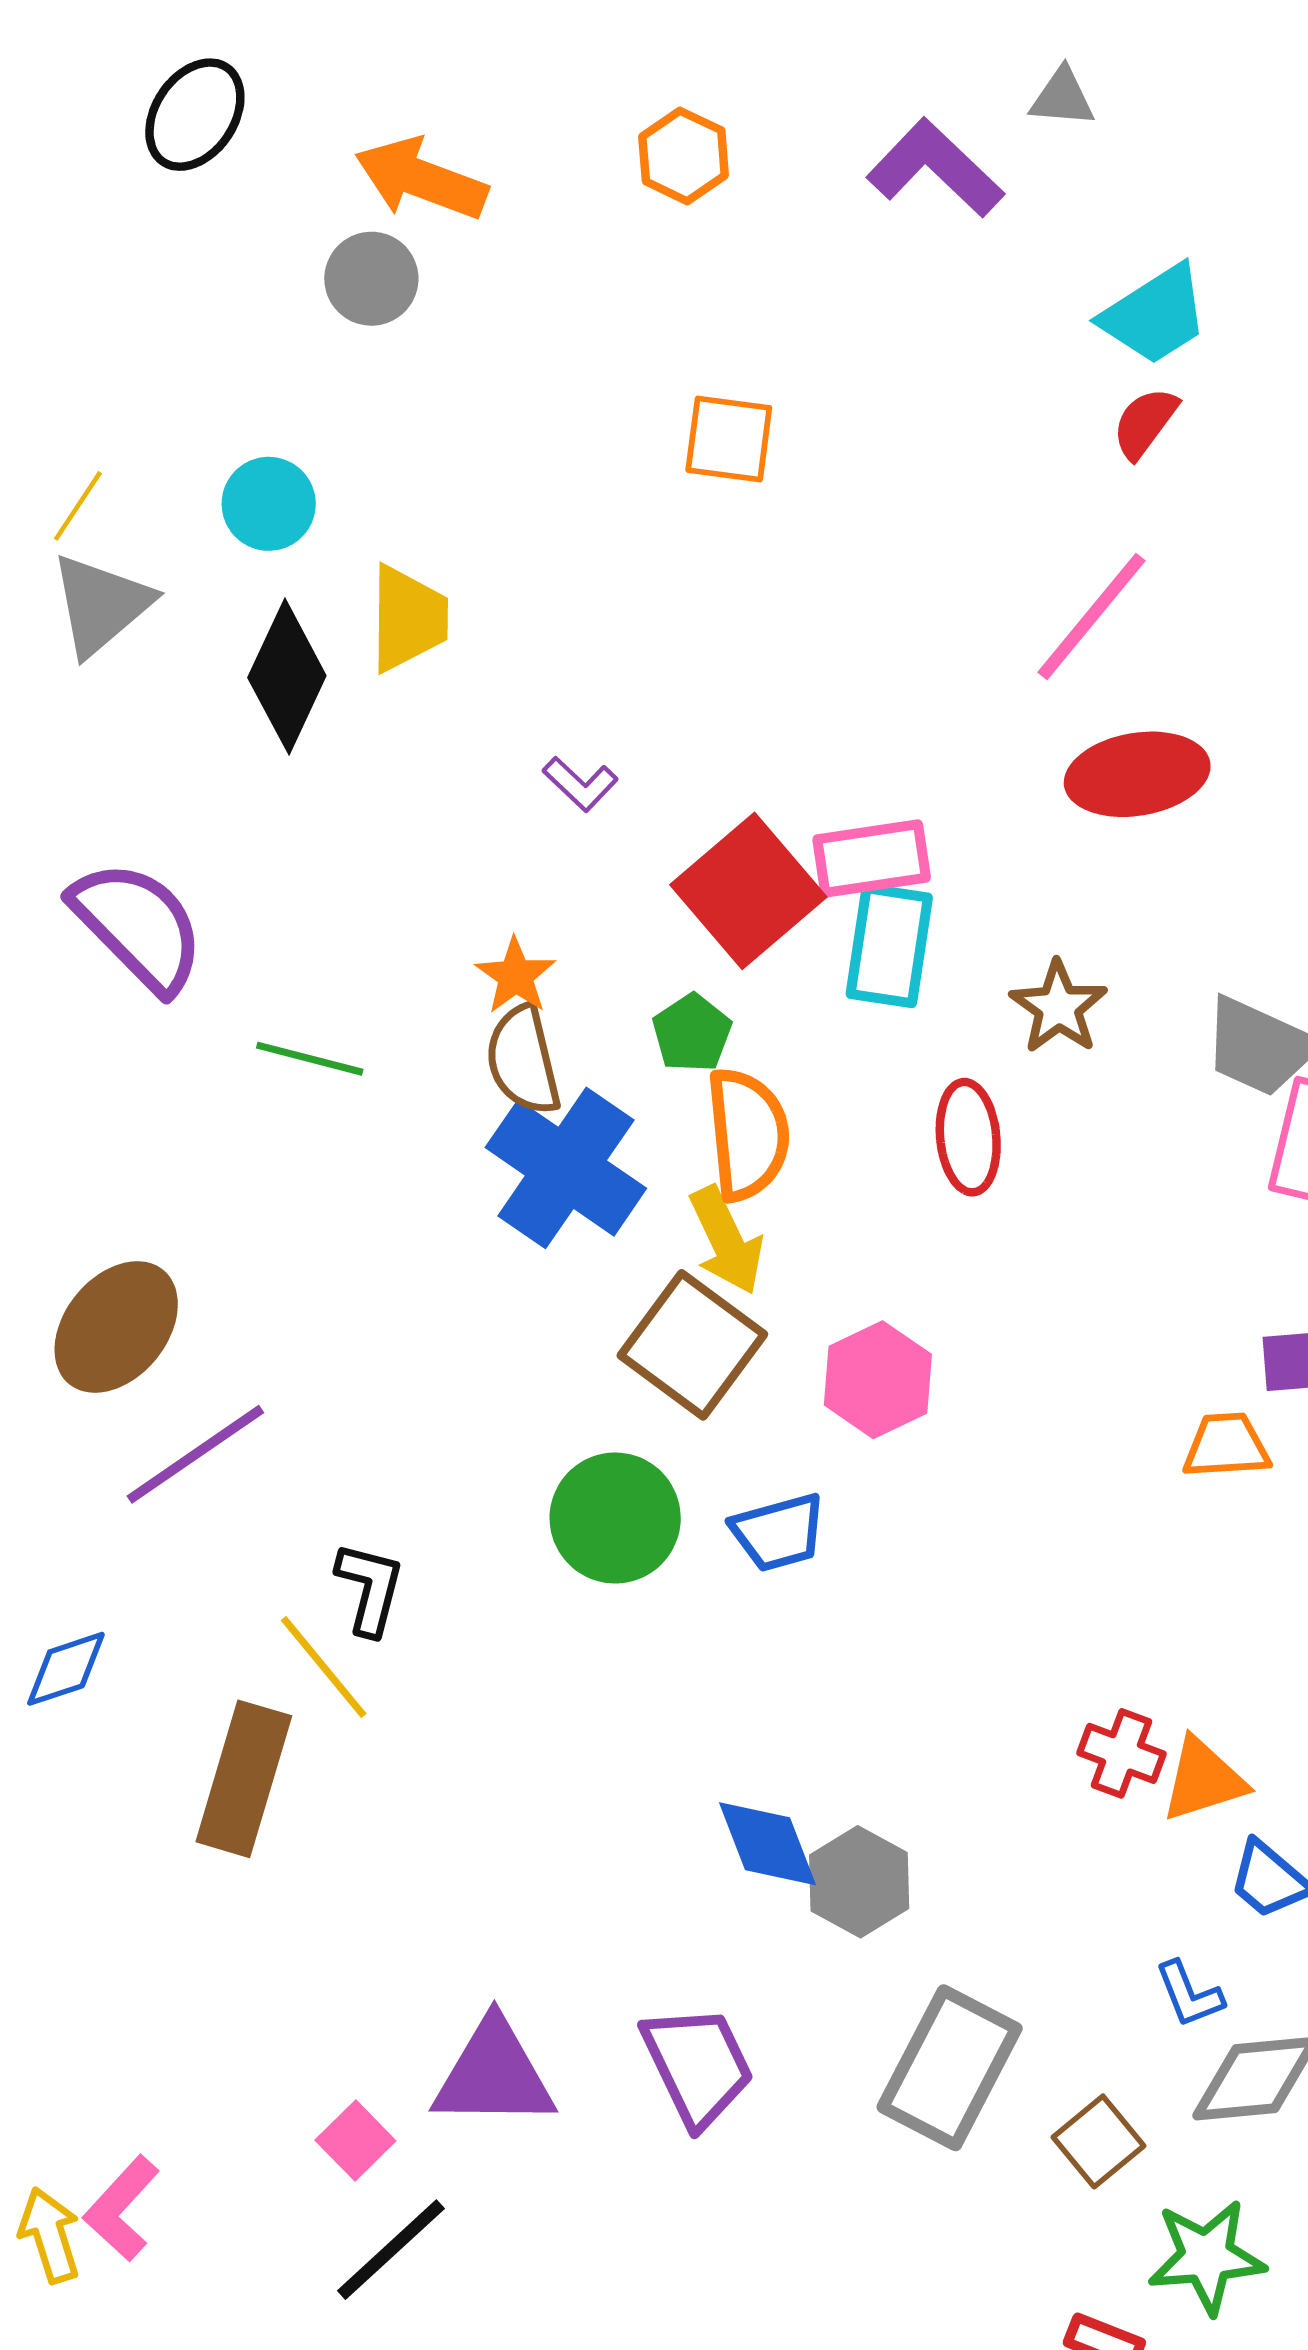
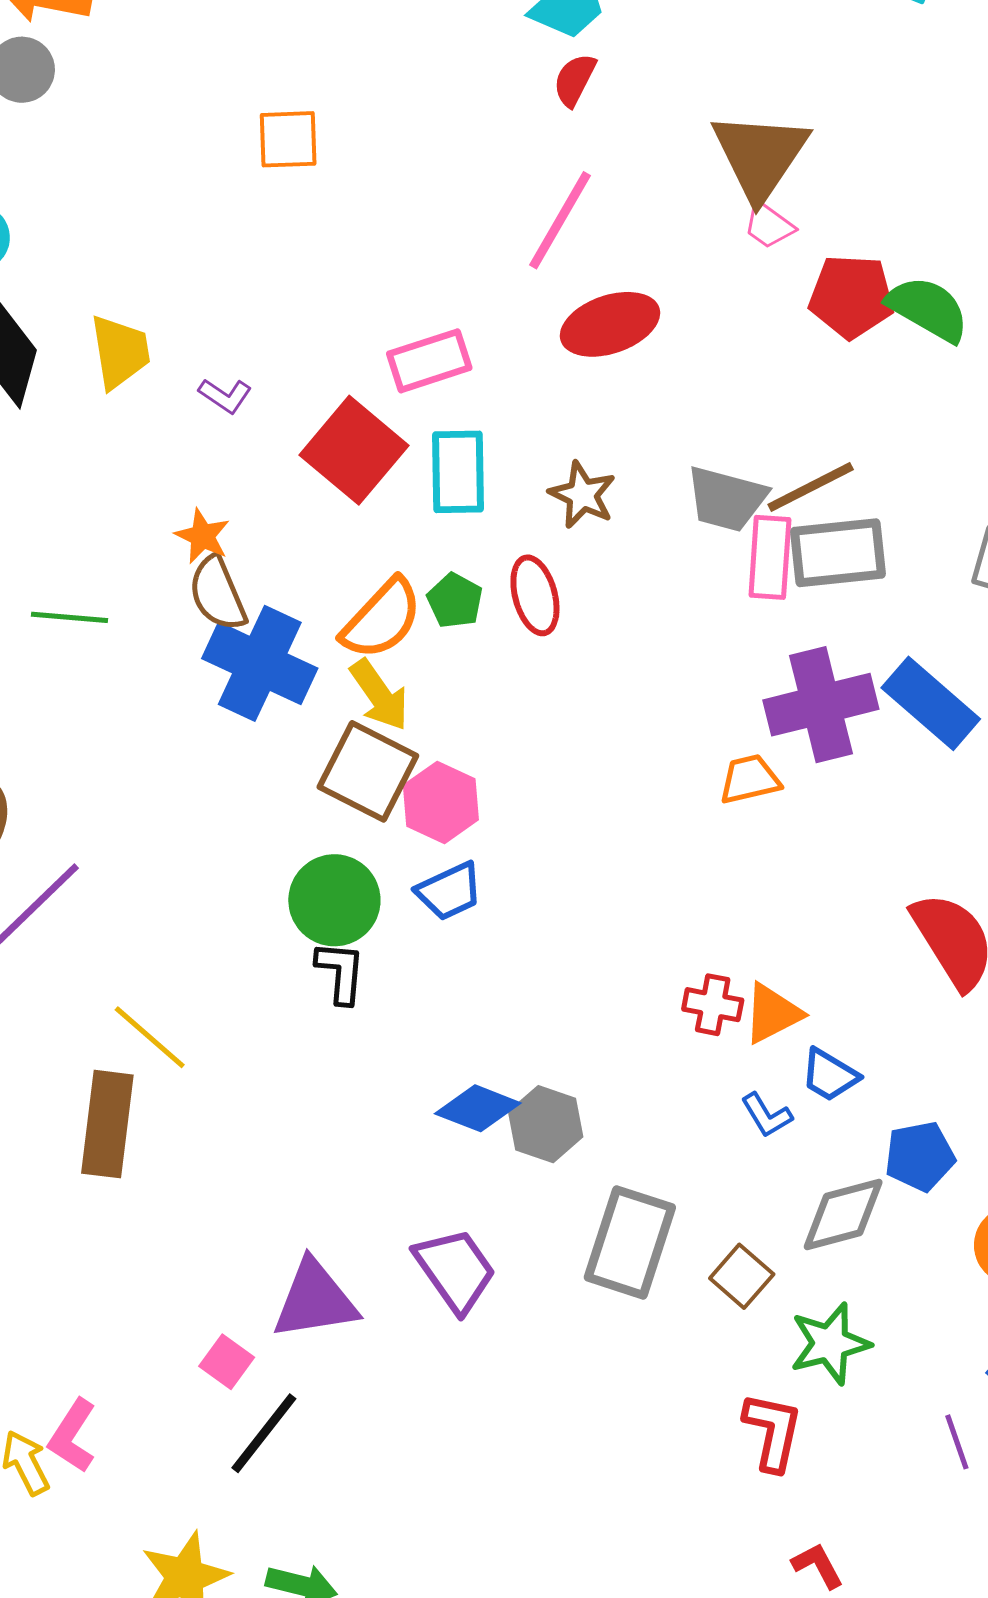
yellow trapezoid: (408, 619) -> (120, 352), moved
pink rectangle: (872, 858) -> (429, 361), moved
green pentagon: (692, 1033) -> (455, 601), moved
orange semicircle: (748, 1134) -> (382, 619), turned 58
pink hexagon: (878, 1380) -> (441, 802), moved
black L-shape: (370, 1588) -> (340, 972), moved
blue diamond: (767, 1844) -> (478, 1108), turned -38
blue L-shape: (1189, 1994) -> (767, 1115), moved

